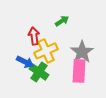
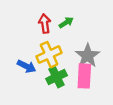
red arrow: (34, 36) -> (45, 24), moved
green cross: (39, 72) -> (56, 77), moved, turned 30

